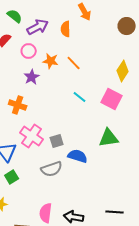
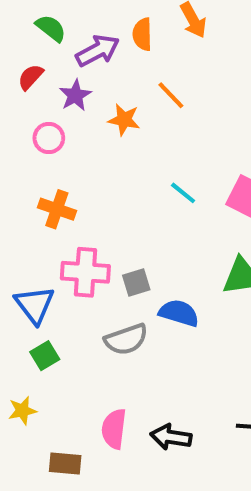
orange semicircle: (66, 29) -> (142, 34), moved
pink circle: (29, 51) -> (49, 138), moved
orange line: (74, 63) -> (171, 95), moved
purple star: (32, 77) -> (75, 95), moved
pink cross: (32, 136) -> (85, 272), turned -30

